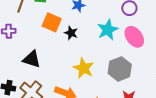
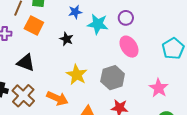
orange square: (52, 22) -> (34, 25), moved
cyan star: (108, 30) -> (98, 24), moved, turned 30

